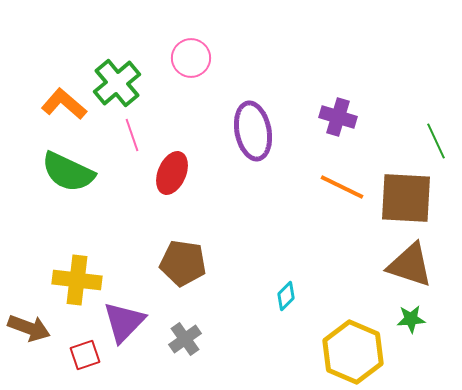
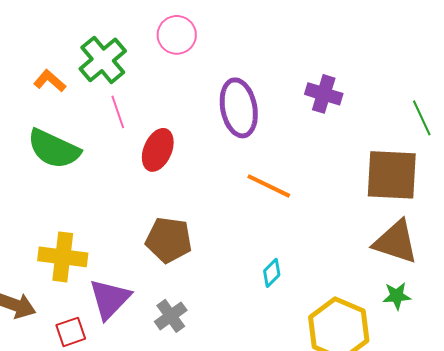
orange L-shape: (64, 104) -> (50, 81), size x0.7
orange line: (342, 187) -> (269, 186), moved

